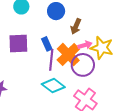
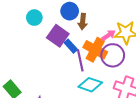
brown arrow: (76, 26) -> (83, 22), moved
purple square: (18, 43) -> (58, 36), moved, turned -35

